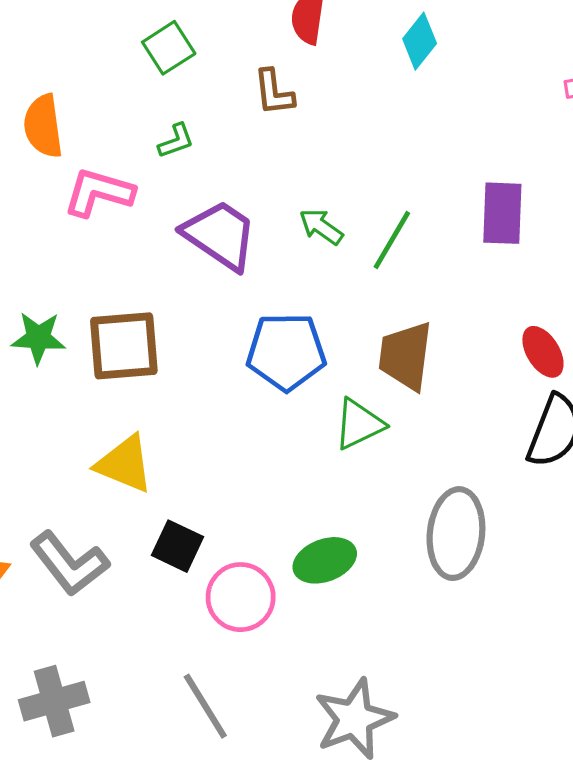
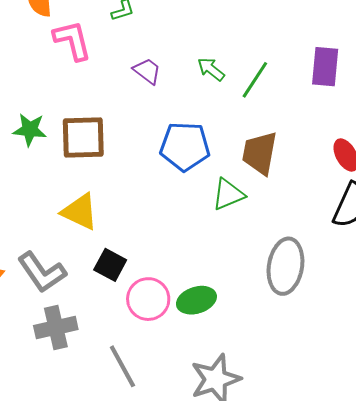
pink L-shape: (99, 192) -> (72, 40), turned 57
purple trapezoid: (220, 235) -> (147, 71), size x0.6
green ellipse: (325, 560) -> (196, 300), moved
gray cross: (54, 701) -> (56, 328), moved

